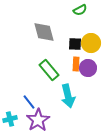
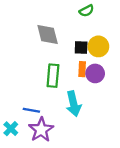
green rectangle: (49, 70) -> (53, 76), turned 45
blue line: (29, 102) -> (31, 110), turned -42
cyan cross: (10, 119) -> (11, 129), turned -32

